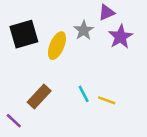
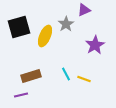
purple star: (121, 37) -> (95, 45), moved
brown rectangle: (39, 96) -> (31, 76), turned 30
purple line: (14, 121) -> (21, 95), moved, turned -56

